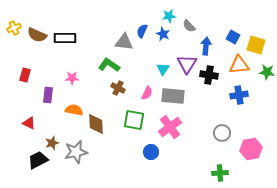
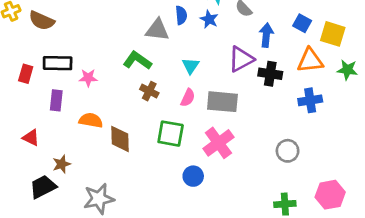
blue semicircle: (142, 31) -> (181, 15), turned 152
black rectangle: (65, 38) -> (58, 63), moved
purple triangle: (187, 64) -> (241, 59), turned 30
cyan triangle: (163, 69) -> (191, 66), moved
pink hexagon: (251, 149) -> (330, 195), moved
gray star: (76, 152) -> (99, 199), moved

